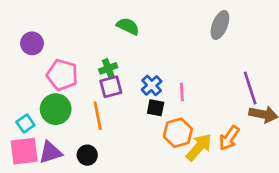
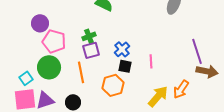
purple circle: (32, 43) -> (40, 23), moved
pink line: (182, 92) -> (151, 61), moved
orange hexagon: (178, 133) -> (113, 85), moved

